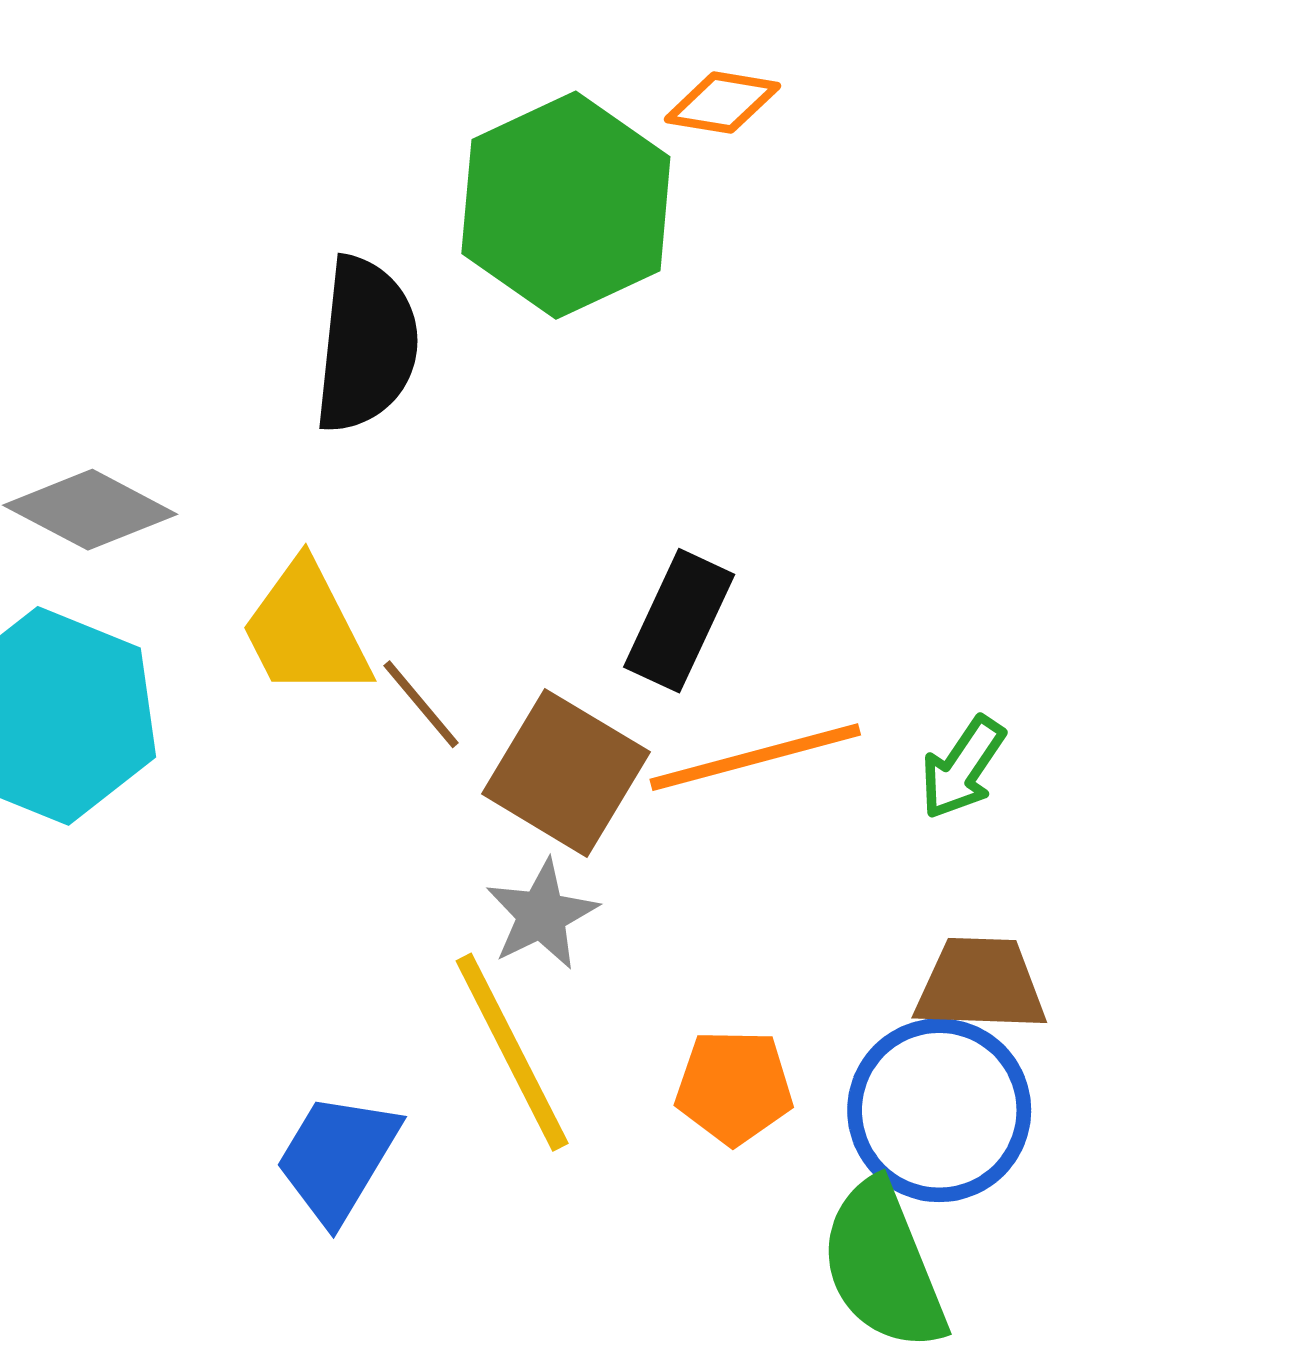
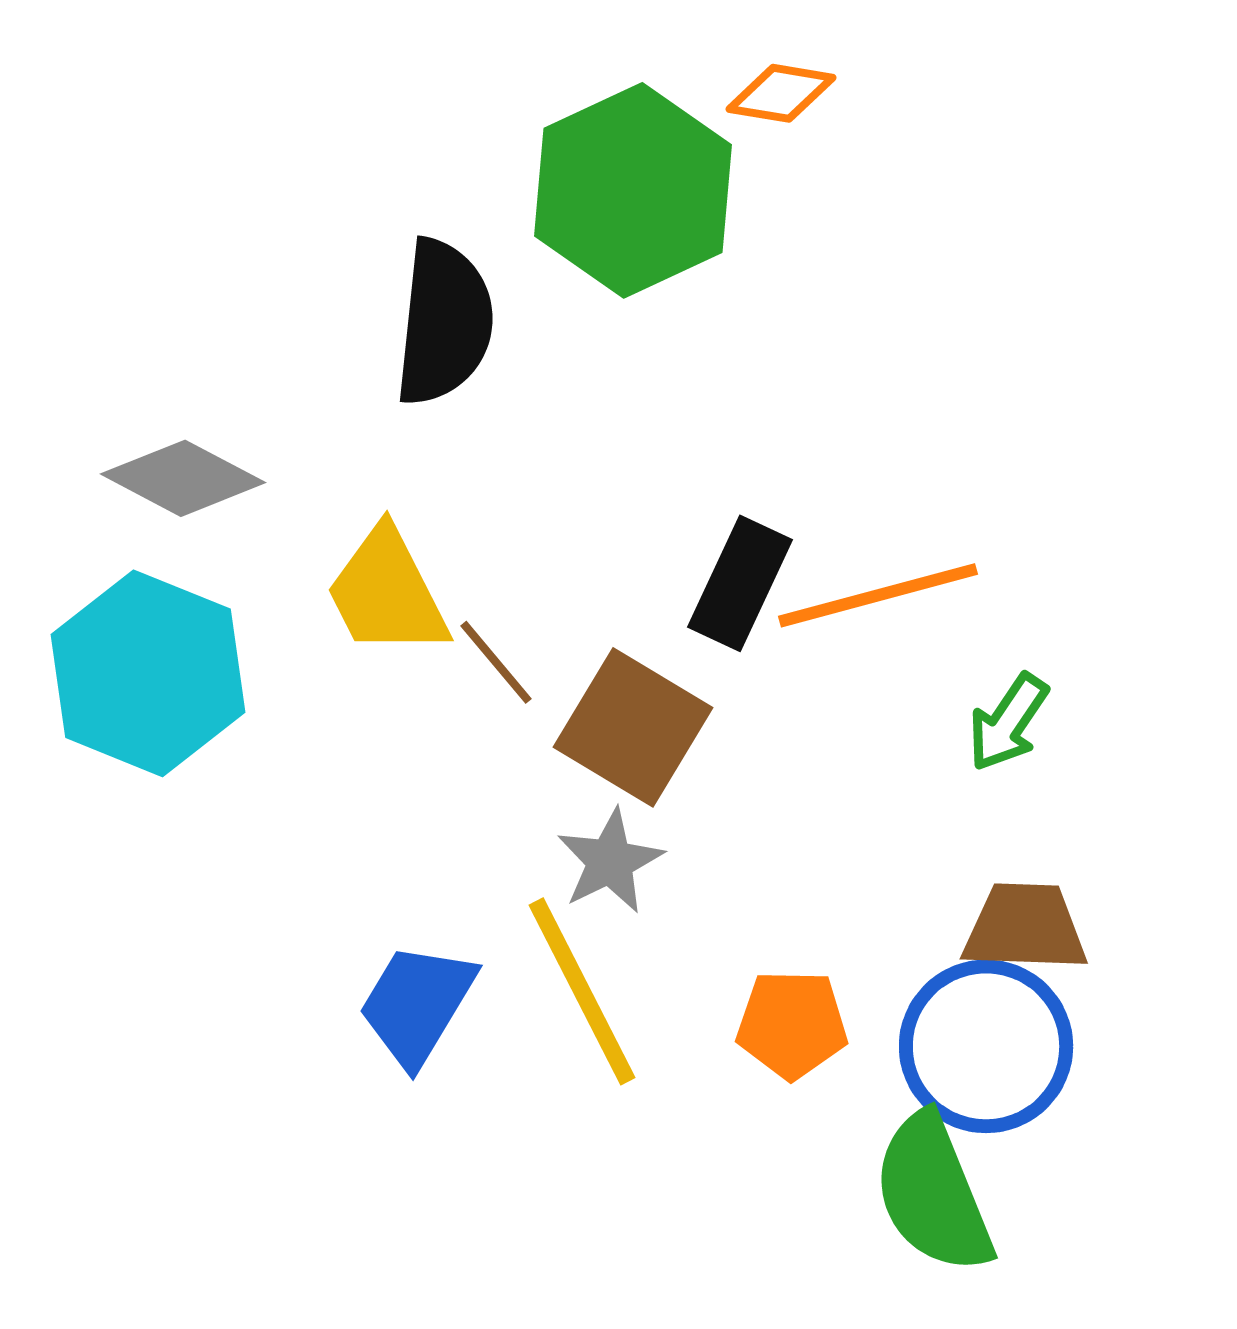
orange line: (755, 757) -> (878, 595), moved
blue trapezoid: (338, 1158) -> (417, 1004), moved

